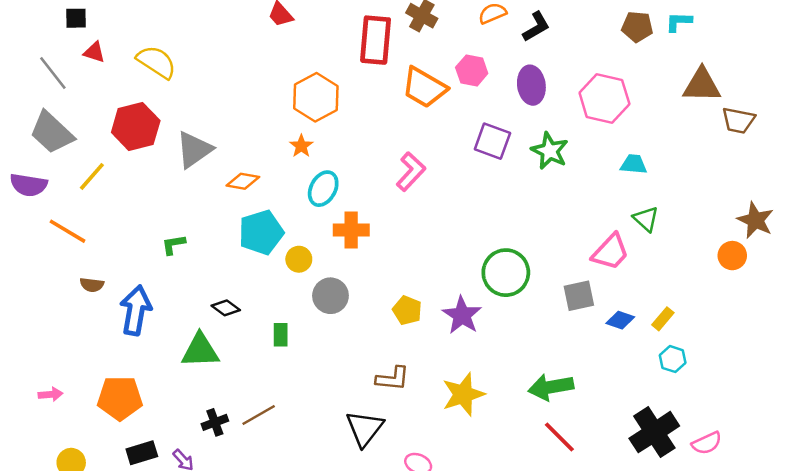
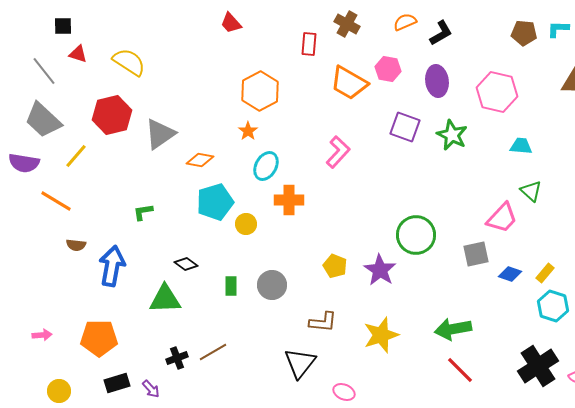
red rectangle: (376, 40) -> (309, 44), size x0.6
gray circle: (330, 296) -> (272, 285), moved
cyan hexagon: (673, 359) -> (553, 306), size x1.4

